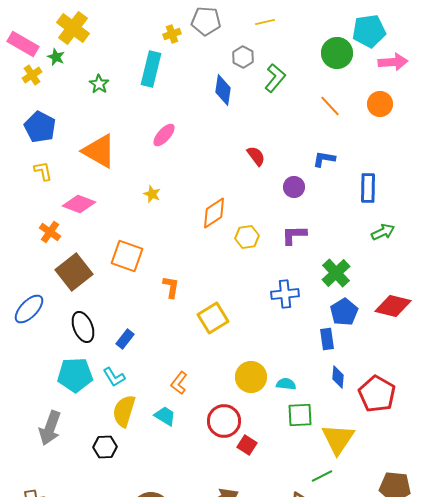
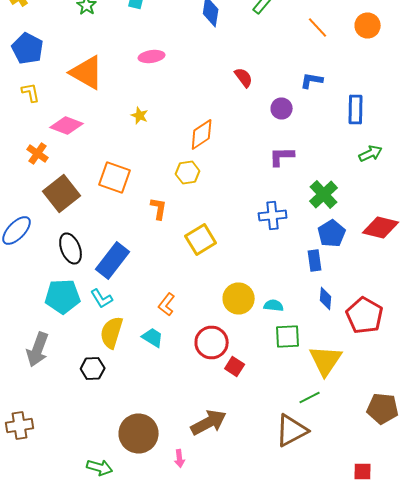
pink ellipse: (164, 135) -> (152, 56), turned 40
yellow hexagon: (247, 237) -> (188, 172), moved
blue rectangle: (125, 339) -> (113, 260), size x1.8

